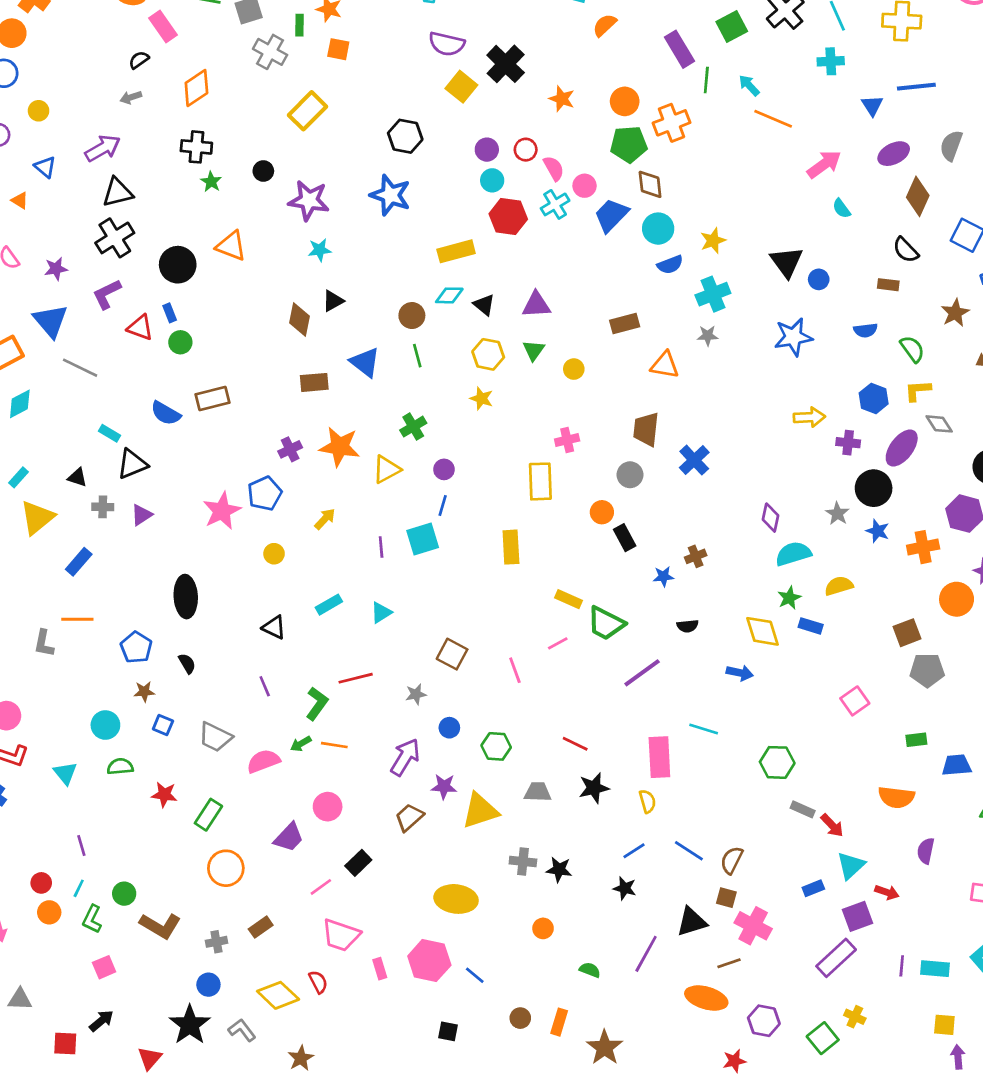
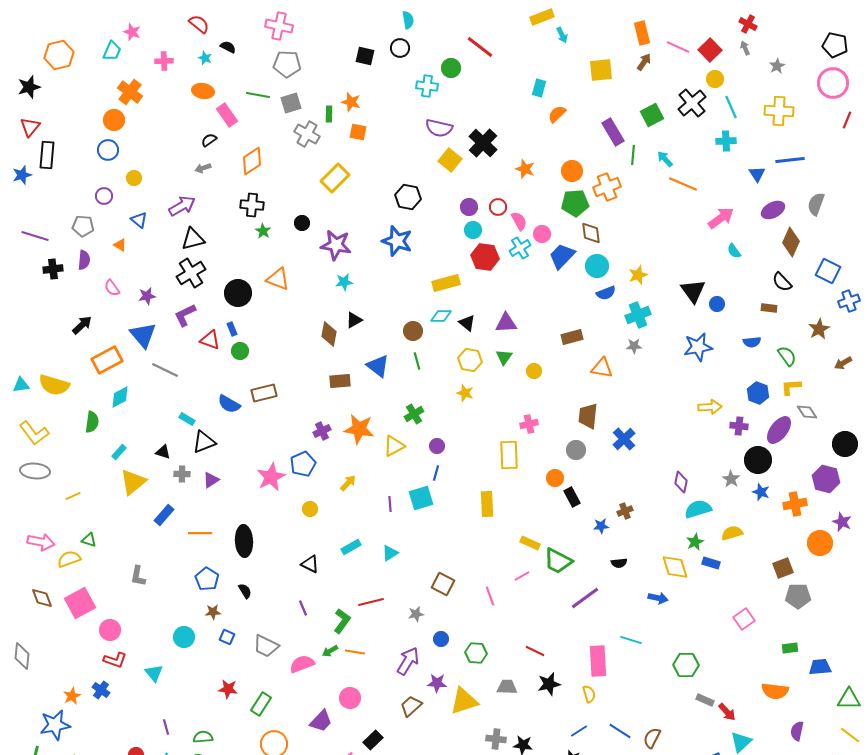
orange line: (77, 619) -> (200, 533), moved
green semicircle: (120, 766) -> (203, 737), moved

